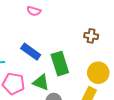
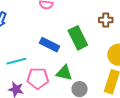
green rectangle: (60, 64) -> (78, 38), moved

